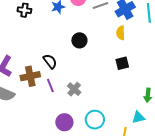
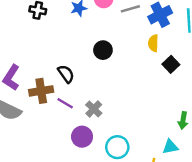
black square: (122, 63) -> (171, 64), moved, turned -32
purple line: (50, 85) -> (65, 103), turned -40
purple circle: (64, 122) -> (82, 137), moved

